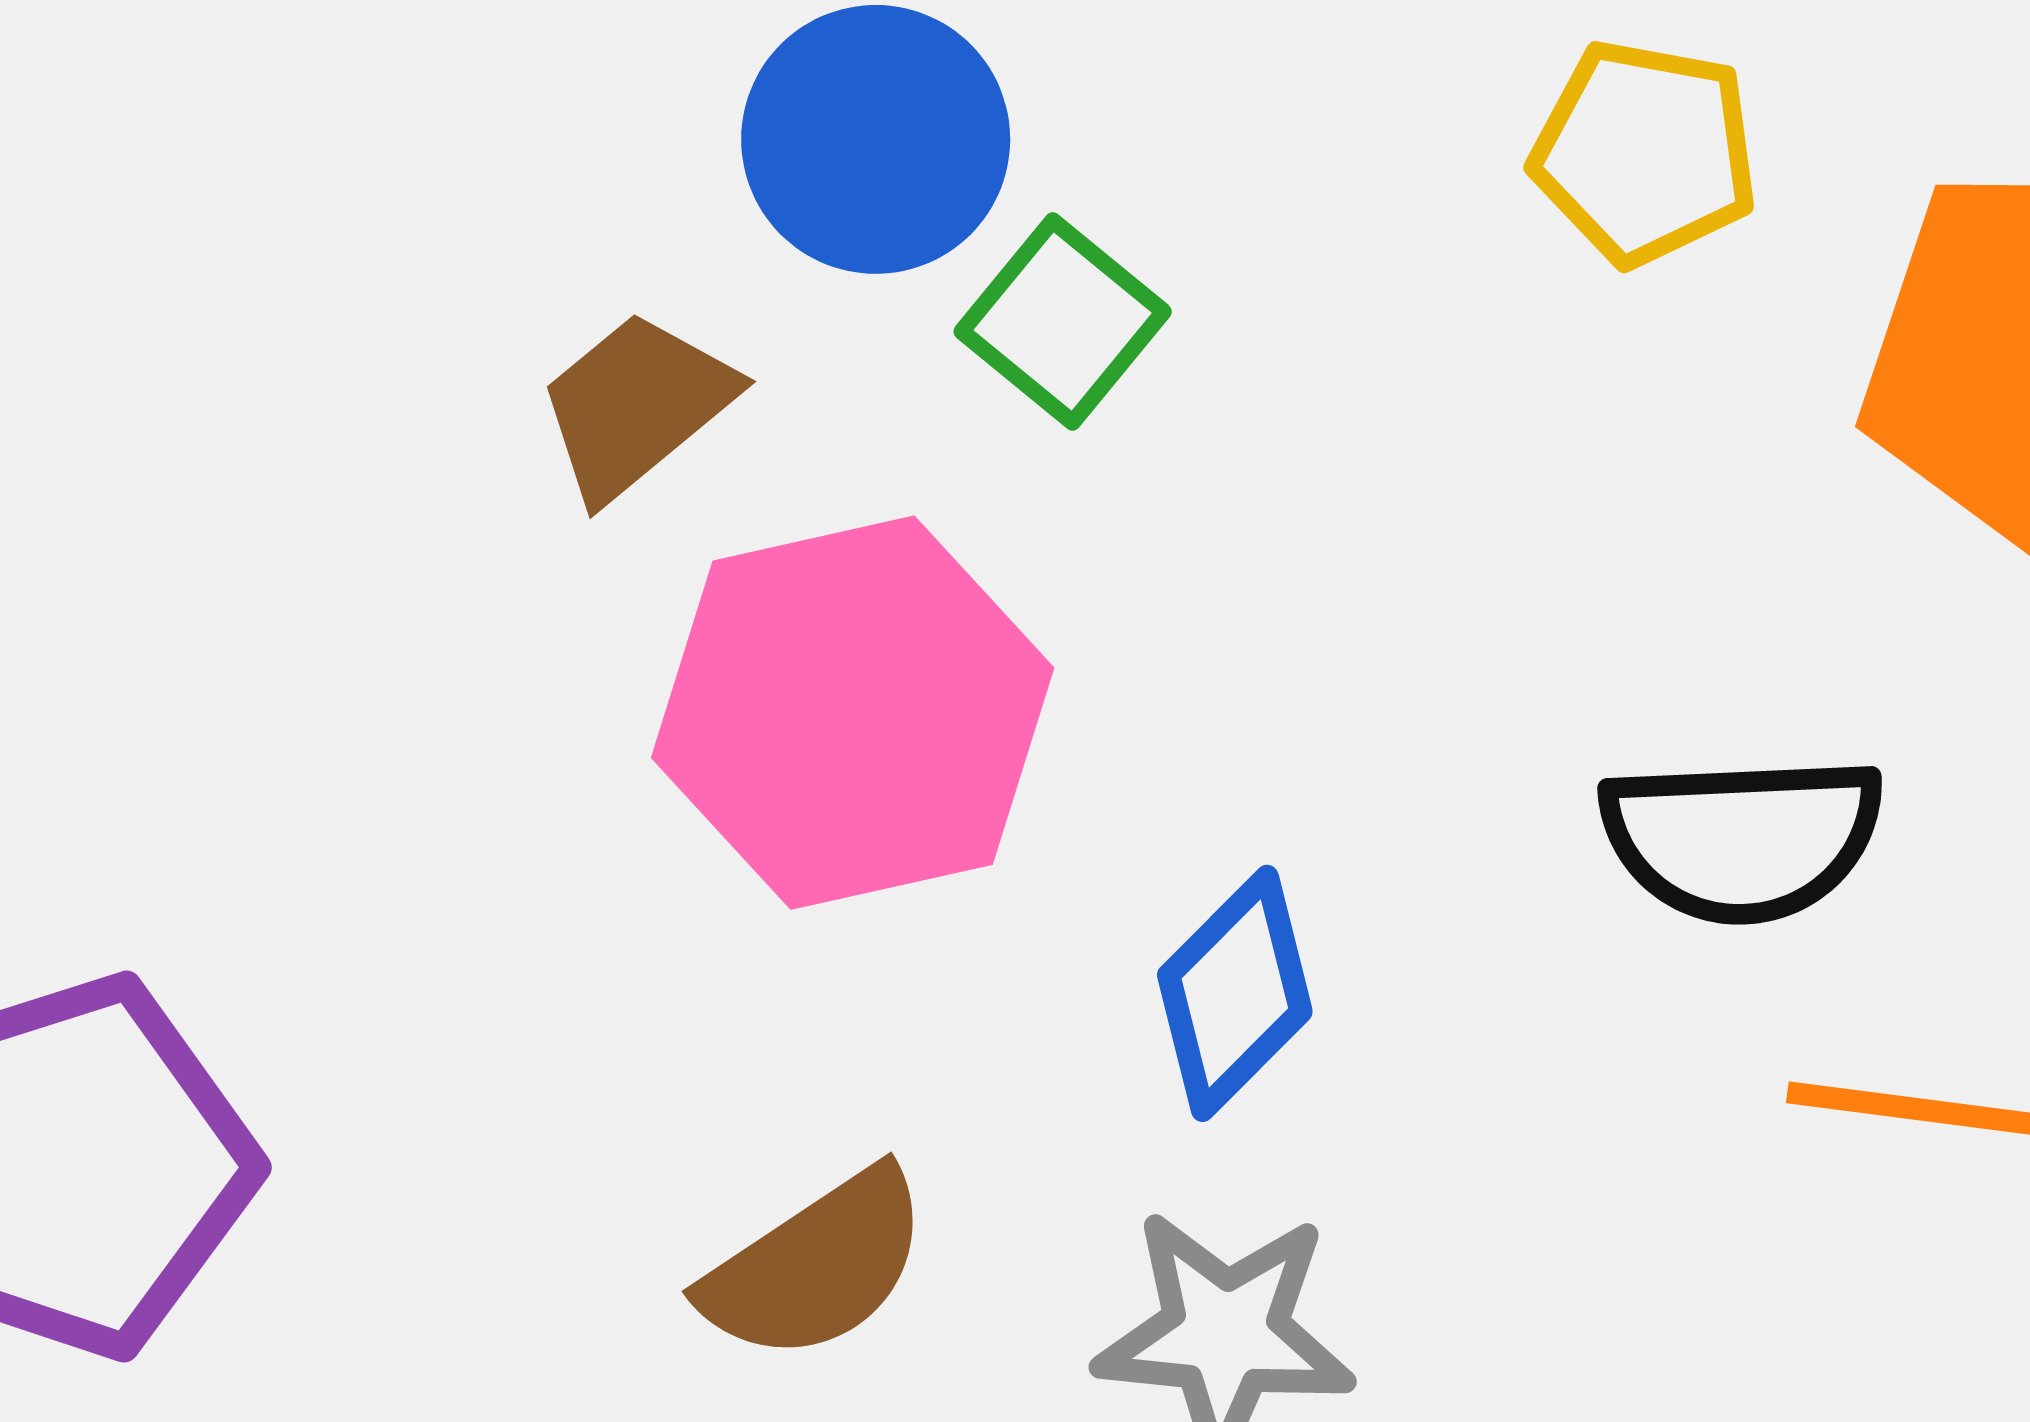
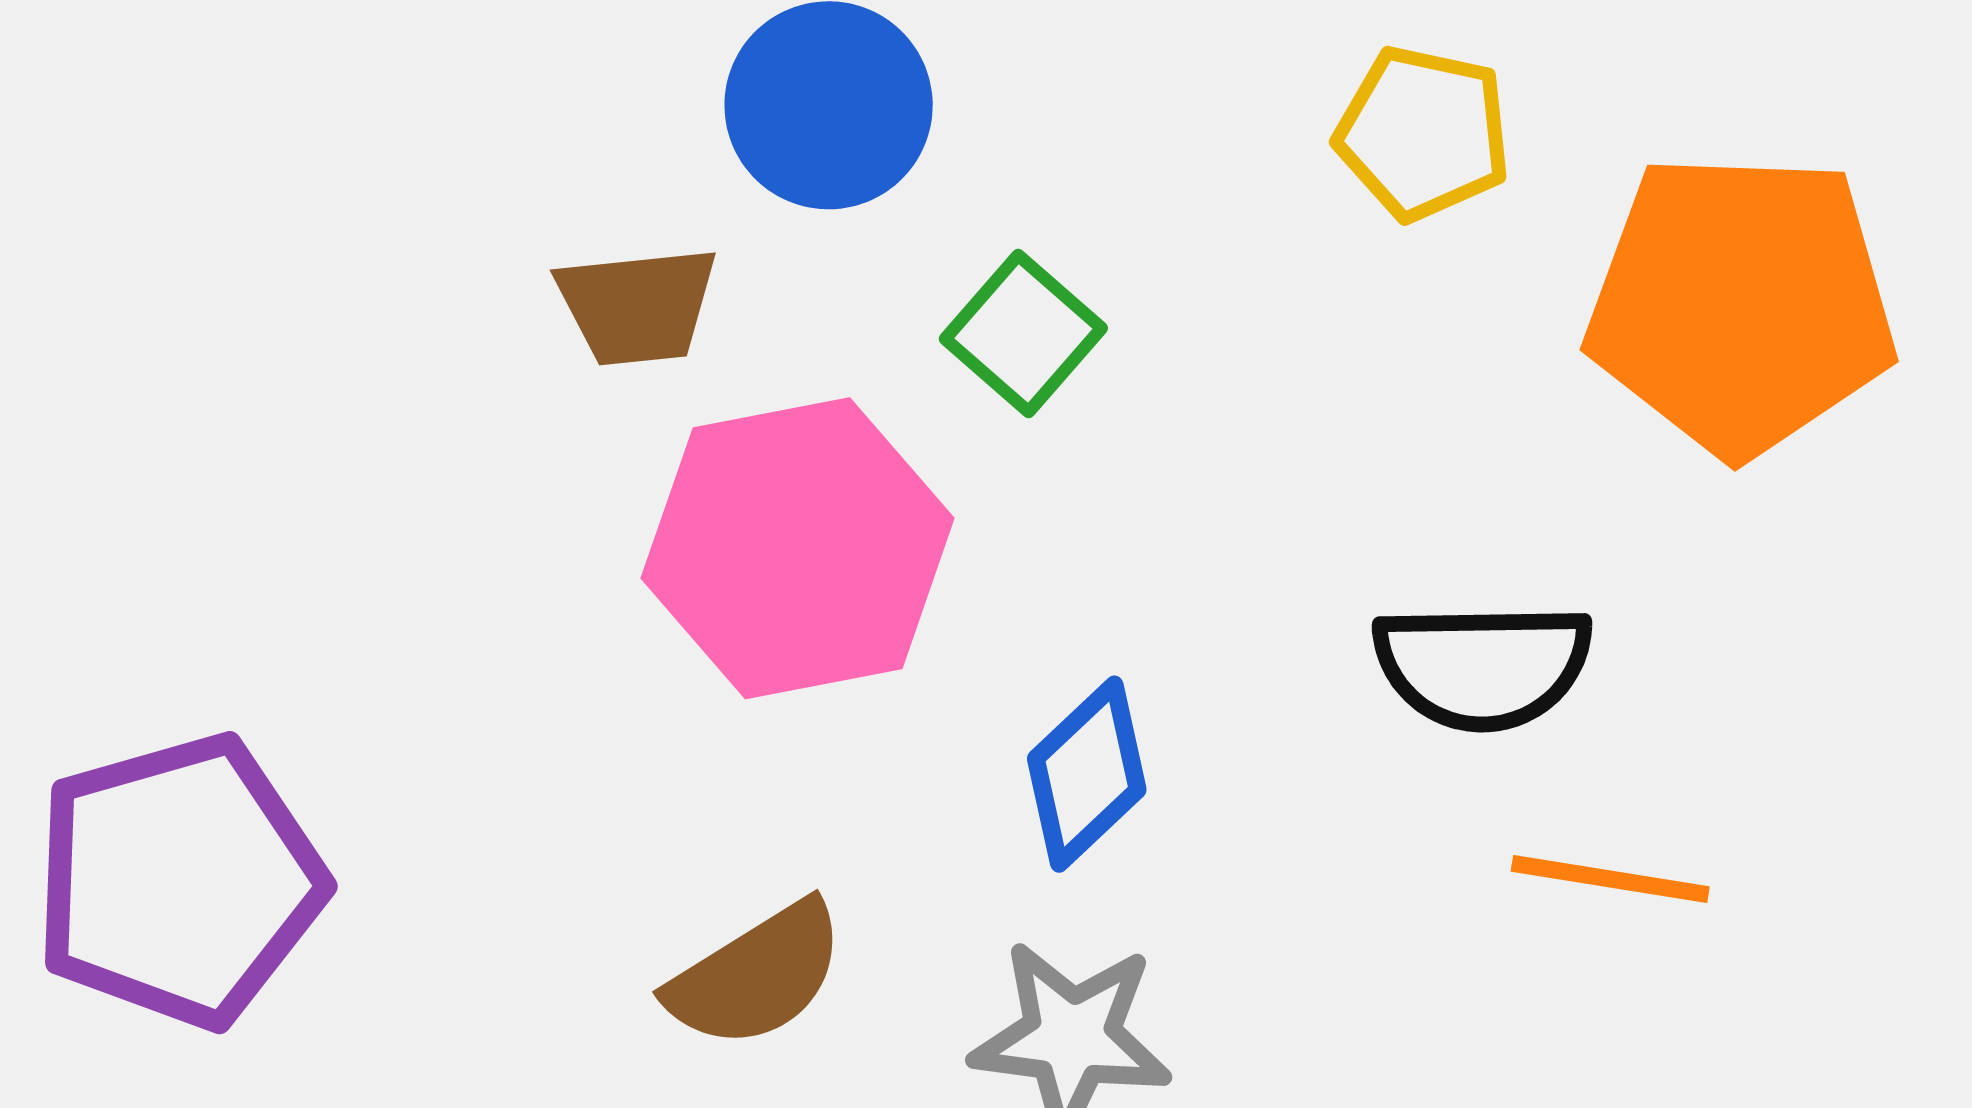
green square: (1063, 322) -> (1023, 334), moved
brown trapezoid: (636, 406) -> (637, 306), turned -148

